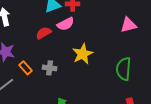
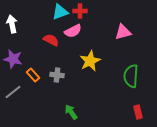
pink triangle: (129, 25) -> (123, 32), moved
red semicircle: (44, 33) -> (51, 40), turned 56

